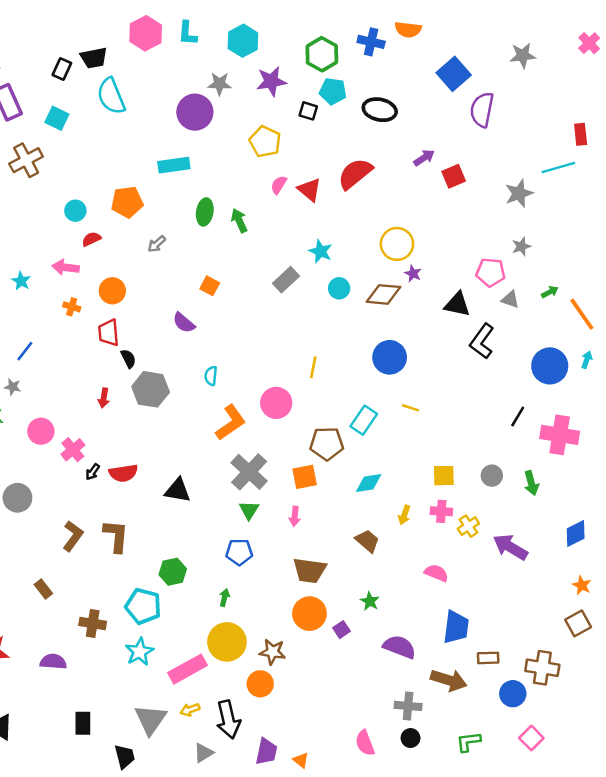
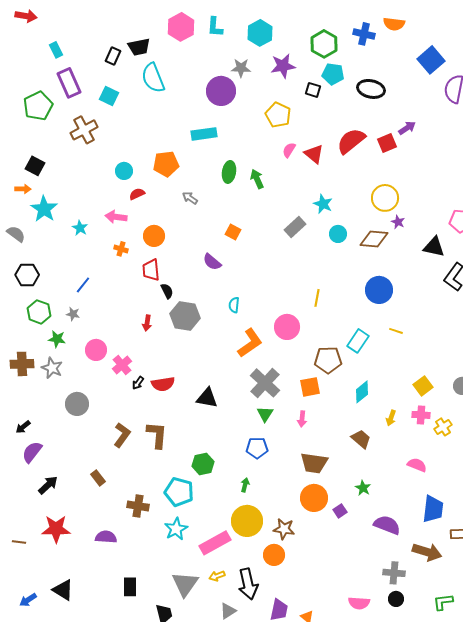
red square: (454, 176) -> (387, 143), moved
gray arrow: (157, 244) -> (190, 198), turned 77
yellow square: (444, 476) -> (423, 386), turned -36
cyan diamond: (369, 483) -> (362, 392), turned -30
pink semicircle: (365, 743) -> (359, 603), turned -65

